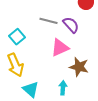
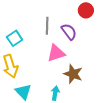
gray line: (49, 21) -> (47, 26), turned 72

